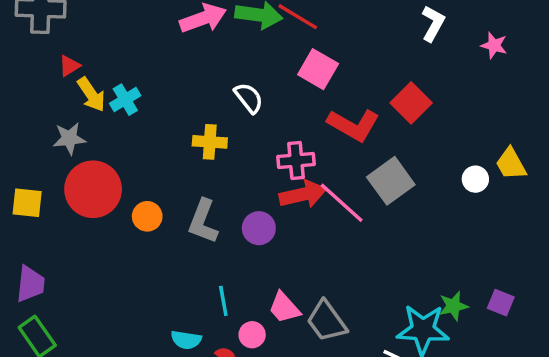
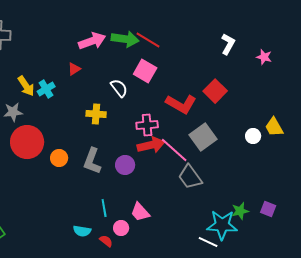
red triangle: (69, 66) -> (74, 69), moved
pink square: (318, 69) -> (145, 71), moved
gray trapezoid: (327, 321) -> (190, 177), moved

